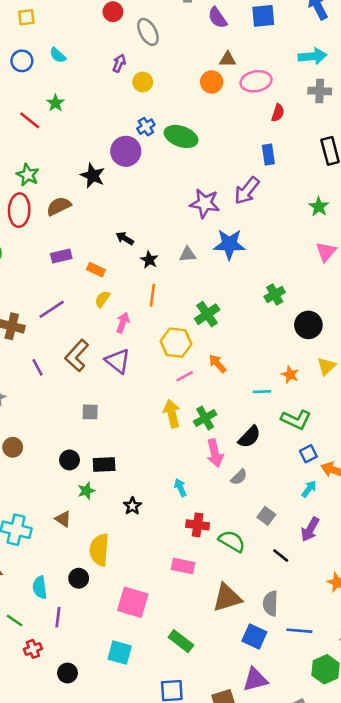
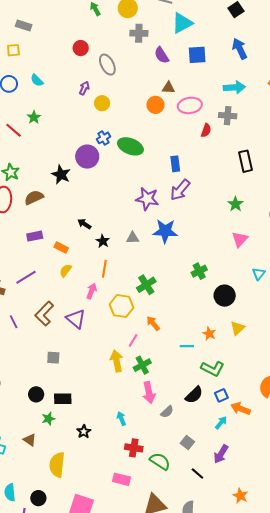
gray cross: (320, 91) -> (228, 116), moved
blue rectangle: (268, 154) -> (175, 164), moved
pink arrow: (123, 323) -> (92, 291), moved
pink line: (185, 376) -> (133, 340), moved, turned -32
black semicircle: (249, 437) -> (194, 395), moved
black circle: (79, 578) -> (38, 498), moved

